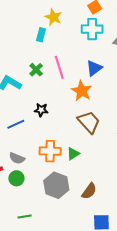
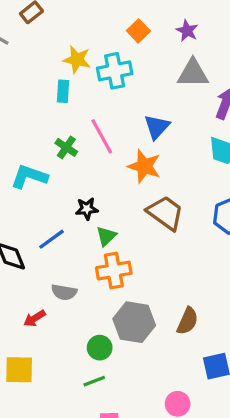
cyan cross: (92, 29) -> (115, 71), moved
green triangle: (73, 154) -> (106, 236), moved
green circle: (16, 178) -> (100, 348), moved

